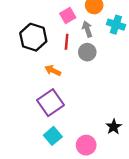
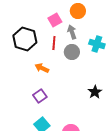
cyan cross: (116, 25) -> (97, 44), moved
purple square: (51, 103) -> (40, 96), size x0.6
black star: (114, 127) -> (95, 92), moved

